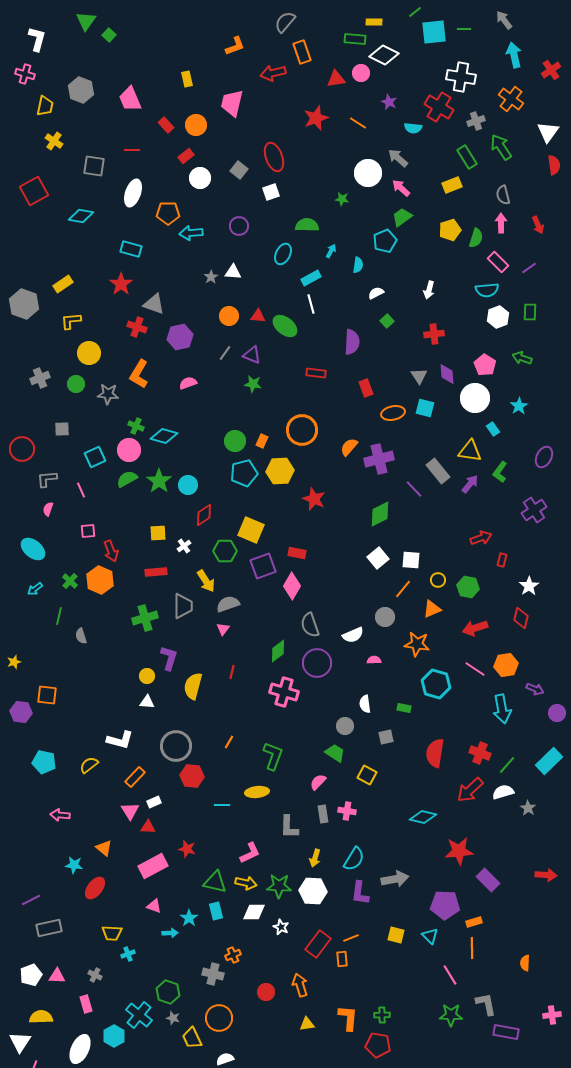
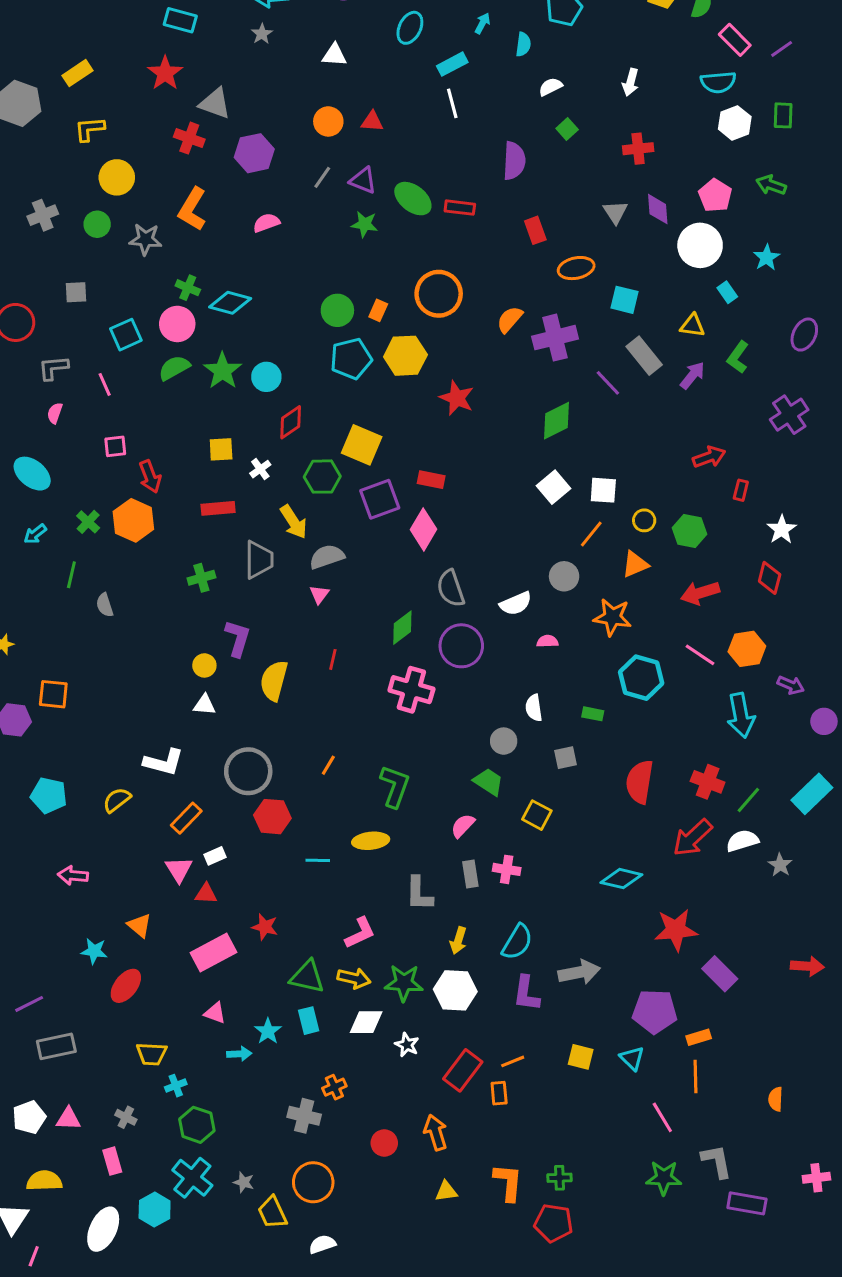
gray star: (211, 277) -> (262, 34), moved
green ellipse: (285, 326) -> (413, 199), moved
cyan square: (425, 408) -> (624, 300), moved
yellow triangle: (470, 451) -> (692, 325), size x0.7
green cross: (145, 618) -> (201, 578), size x0.7
green hexagon: (168, 992) -> (197, 1125), moved

